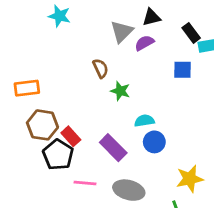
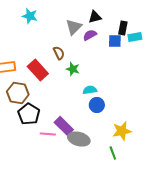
black rectangle: (191, 33) -> (123, 28), turned 48
blue square: (183, 70) -> (115, 41), moved
red rectangle: (71, 136) -> (38, 70), moved, size x1.5
purple rectangle: (113, 148) -> (64, 126), moved

